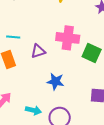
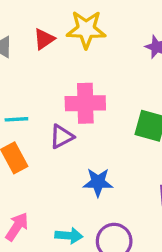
pink cross: (68, 38) -> (85, 103), moved

